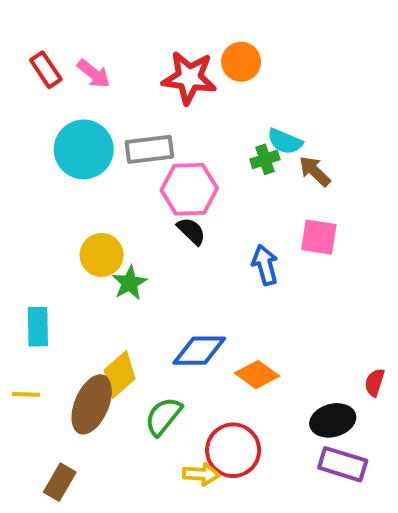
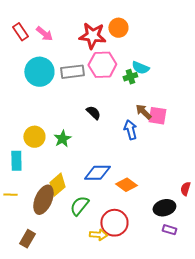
brown arrow: (315, 171) -> (143, 112), moved
pink hexagon: (189, 189) -> (102, 65), moved
yellow circle: (102, 255) -> (34, 137), moved
purple rectangle: (343, 464) -> (169, 230), size x0.6

